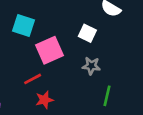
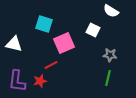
gray star: (91, 66) -> (110, 55), moved
red star: (44, 100) -> (40, 81), moved

